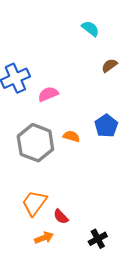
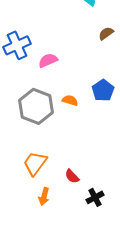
red semicircle: (61, 217) -> (72, 176), moved
orange arrow: (44, 238) -> (44, 196), turned 126

